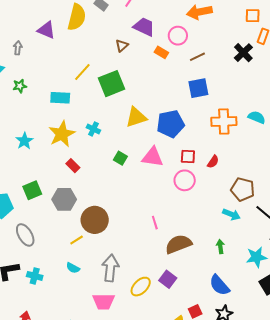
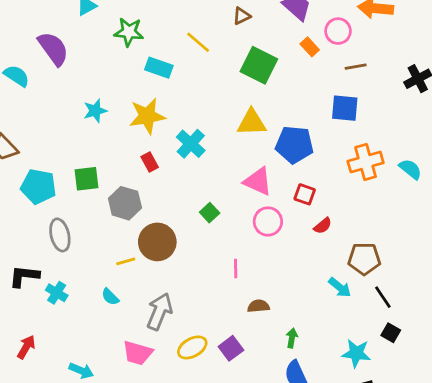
brown triangle: (122, 46) -> (242, 16), moved
yellow line: (82, 72) -> (198, 42), turned 72
green square: (112, 84) -> (259, 65), moved, turned 32
green star: (20, 86) -> (129, 32), moved, size x1.5
orange cross: (224, 121) -> (366, 162), turned -30
cyan cross: (93, 129) -> (191, 144), moved, size x1.5
green square: (120, 158) -> (210, 213), moved
red semicircle: (213, 162) -> (323, 226), moved
pink circle: (185, 180) -> (268, 221), moved
brown pentagon: (243, 189) -> (364, 259), turned -30
brown semicircle: (178, 244) -> (258, 306), size x0.6
green arrow: (220, 247) -> (292, 338), moved

